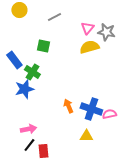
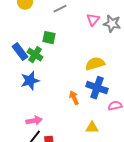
yellow semicircle: (89, 47) -> (95, 64), moved
green cross: (32, 72) -> (35, 55), moved
blue cross: (91, 109) -> (97, 88), moved

